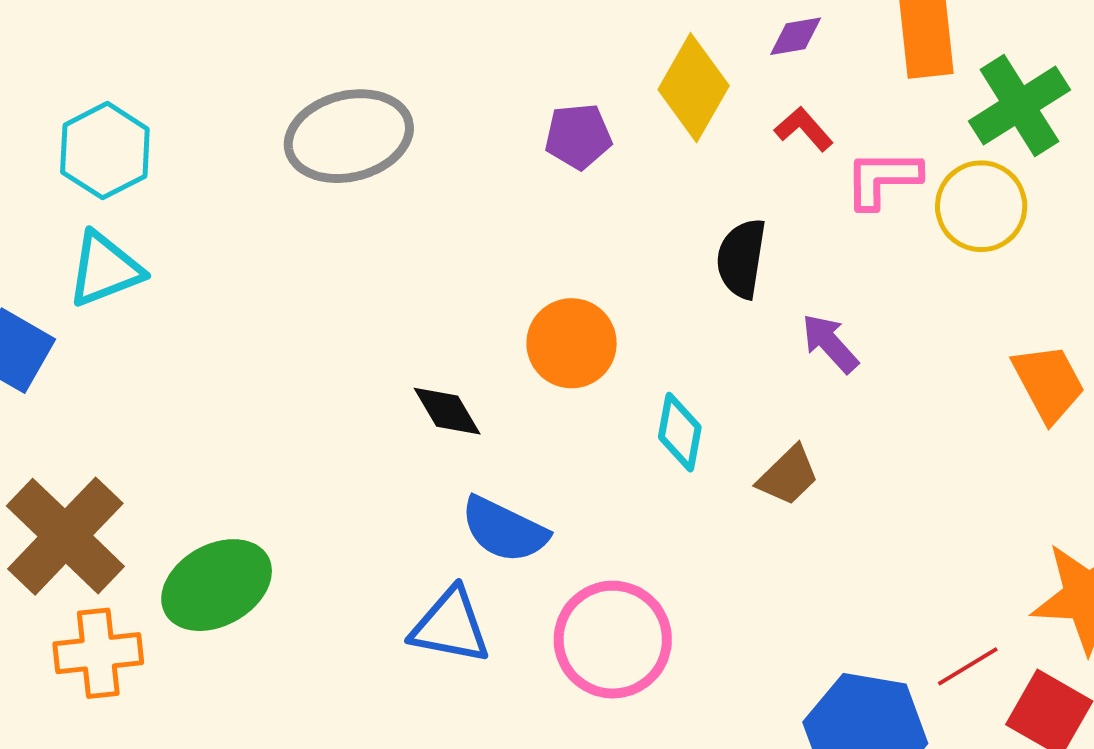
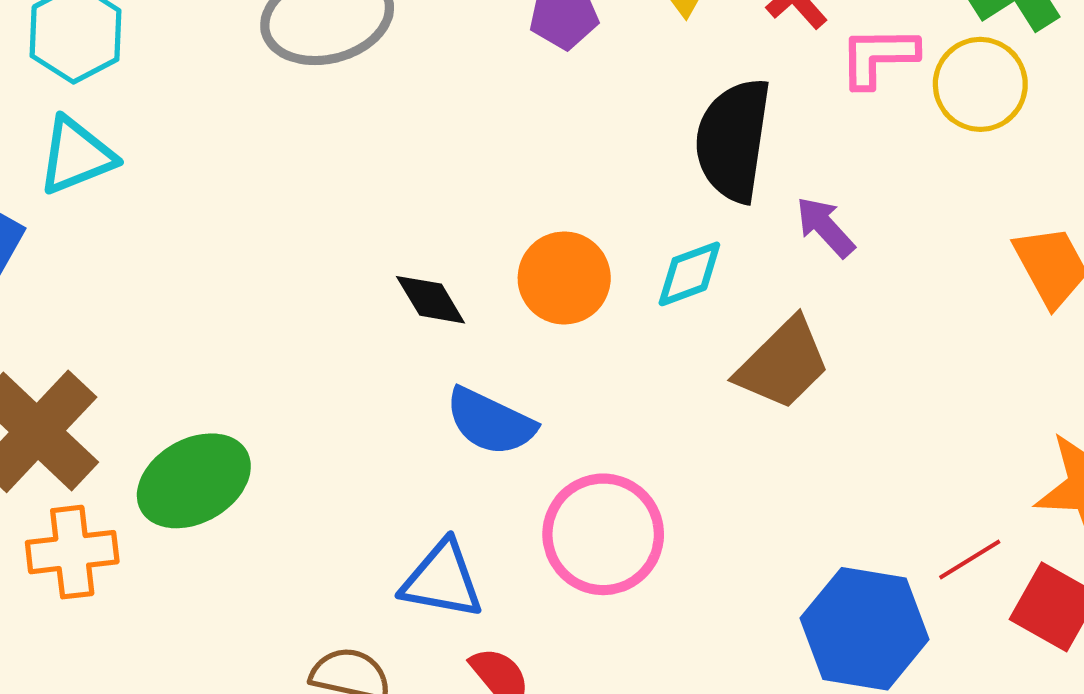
black semicircle: (741, 258) -> (733, 140), size x1.5
orange circle: (572, 343) -> (564, 278), moved
cyan diamond: (680, 432) -> (689, 274), moved, turned 60
brown trapezoid: (788, 476) -> (783, 364), size x1.5
blue triangle: (450, 626) -> (442, 580), moved

